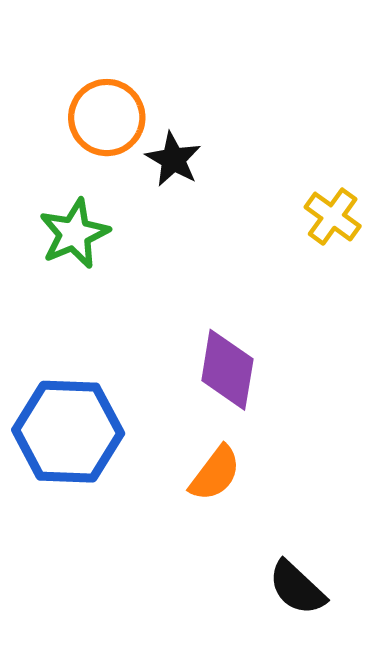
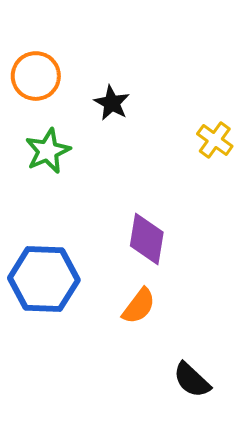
orange circle: (107, 118) -> (36, 76), moved

